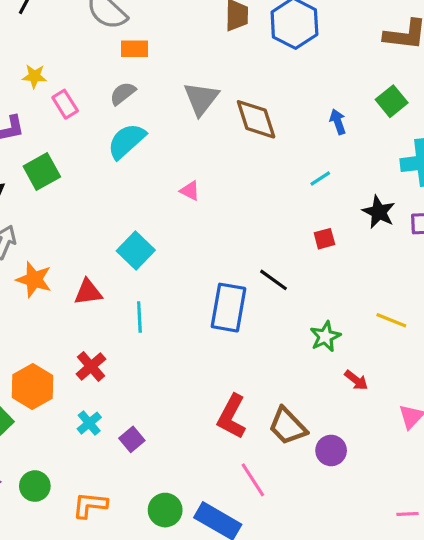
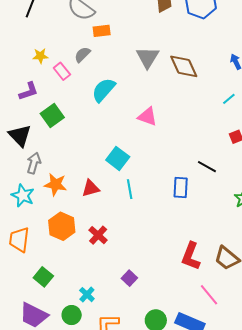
gray semicircle: (123, 93) -> (82, 55), moved
pink triangle: (190, 191) -> (147, 117), size x1.5
blue rectangle: (229, 308) -> (181, 188), size x0.7
cyan line: (139, 317) -> (130, 189), moved
orange hexagon: (33, 387) -> (62, 226), moved
cyan cross: (89, 423) -> (87, 295), moved

